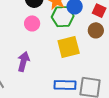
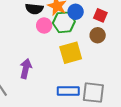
pink circle: (32, 23) -> (44, 26), moved

